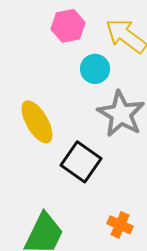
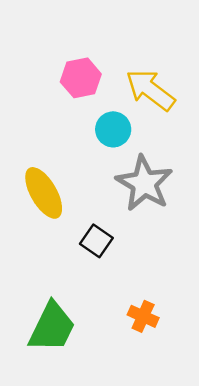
black square: (81, 162) -> (96, 241), size x0.7

